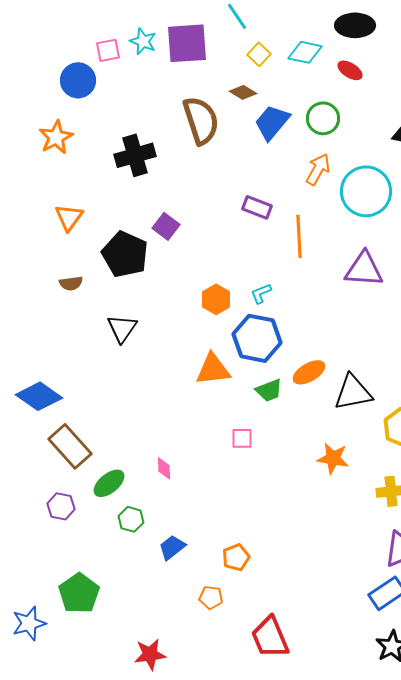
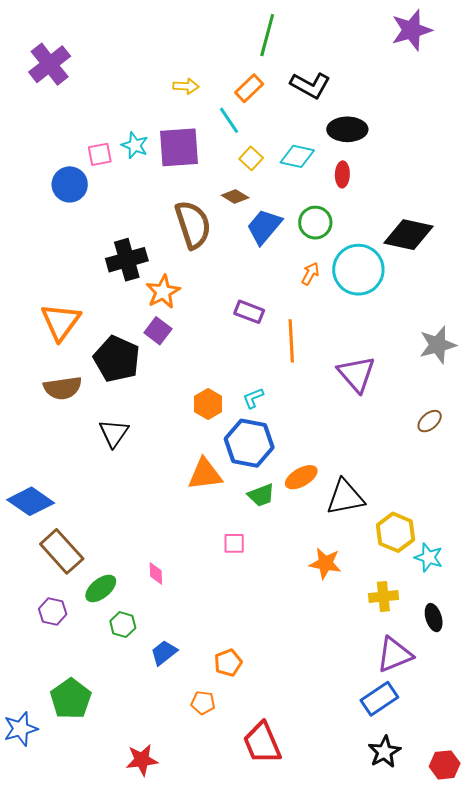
red ellipse: (350, 70) -> (342, 174), turned 60
orange star: (56, 137) -> (163, 292), moved
orange arrow: (318, 169) -> (310, 274), size x0.7
cyan circle: (366, 191) -> (358, 270), moved
orange triangle: (69, 217) -> (61, 322), size x1.4
purple triangle: (364, 269) -> (356, 374), turned 45
brown semicircle: (71, 283) -> (63, 388), size x1.6

